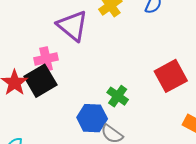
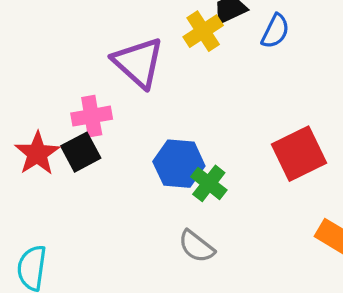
black square: (40, 81) -> (81, 152), size x0.7
blue hexagon: (92, 118) -> (179, 164), moved

